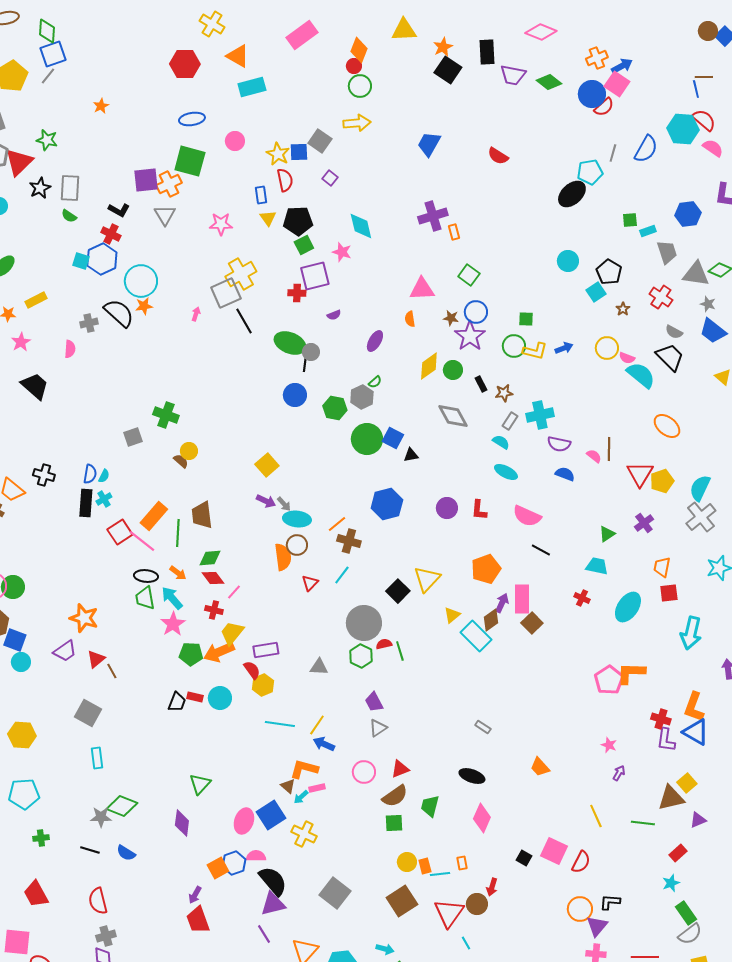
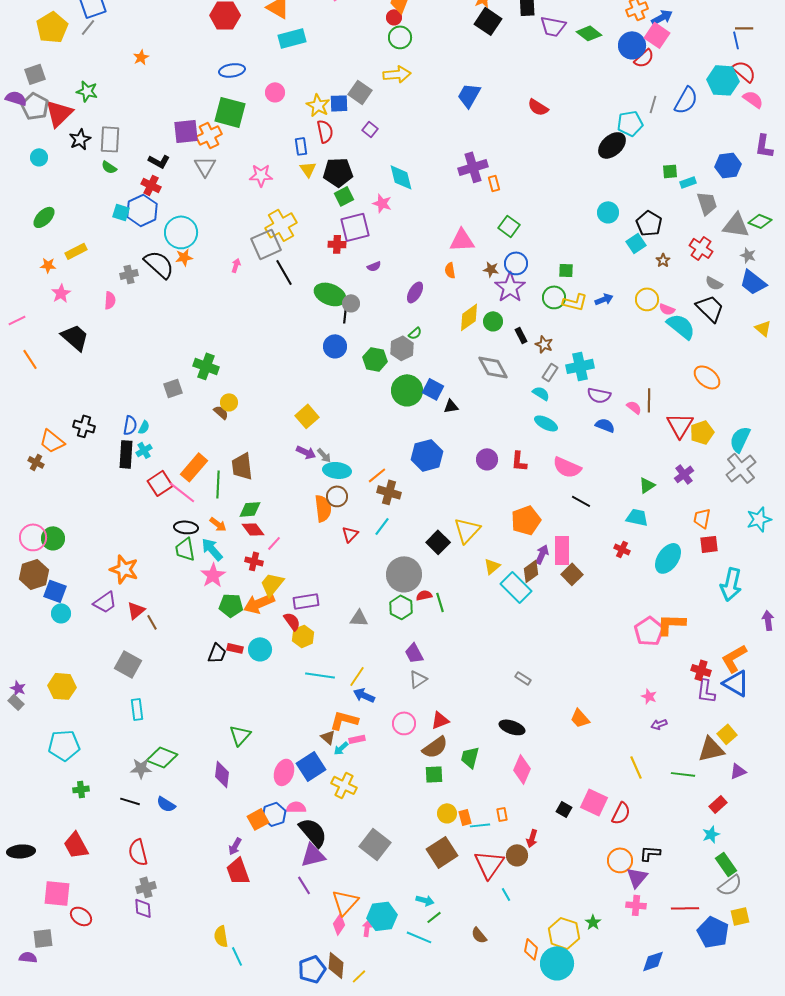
brown star: (504, 393) -> (544, 344), turned 30
orange L-shape: (694, 707) -> (734, 658), turned 40
purple arrow: (619, 773) -> (659, 724), turned -140

